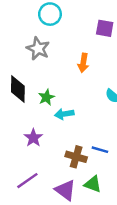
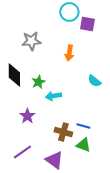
cyan circle: (50, 14) -> (69, 12), moved
gray star: (38, 49) -> (31, 41), turned -30
green triangle: (93, 184) -> (83, 145), moved

